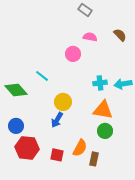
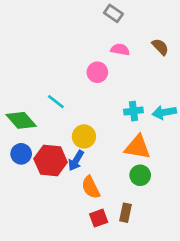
blue circle: (16, 126) -> (21, 154), moved
red hexagon: (27, 148) -> (51, 161), moved
orange semicircle: (80, 148) -> (91, 187), moved, turned 126
red square: (57, 155) -> (99, 218), moved, turned -32

